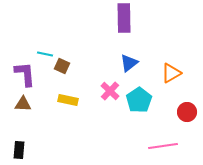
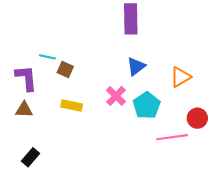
pink line: (163, 146) -> (172, 137), moved
black rectangle: (19, 150) -> (30, 157), moved, turned 36

